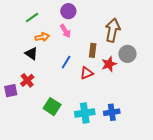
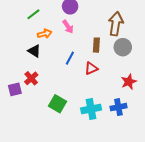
gray circle: (127, 54) -> (123, 47), moved
red star: (109, 64) -> (129, 82), moved

